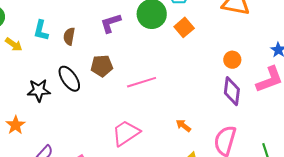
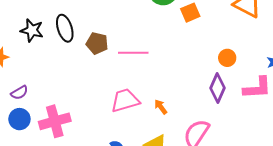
brown pentagon: (102, 66) -> (97, 43), moved
pink trapezoid: (126, 133) -> (125, 100), moved

